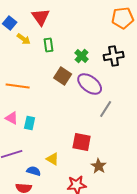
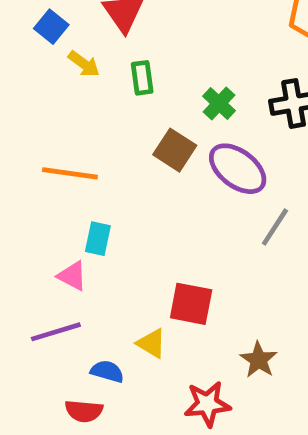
pink triangle: (12, 118) -> (72, 276), moved
cyan rectangle: (30, 123) -> (98, 239), moved
red square: (82, 142) -> (191, 304), moved

